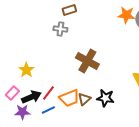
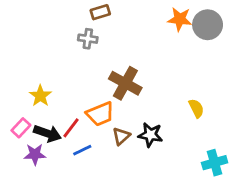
black arrow: (31, 97) -> (47, 133), turned 42
orange trapezoid: (69, 98) -> (100, 114), moved
blue line: (48, 110) -> (82, 150), moved

